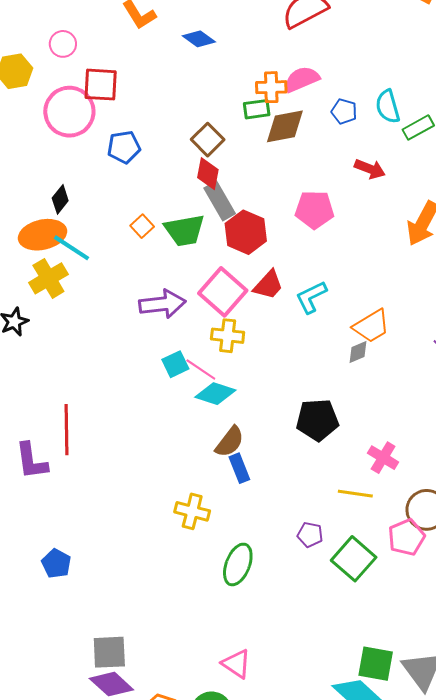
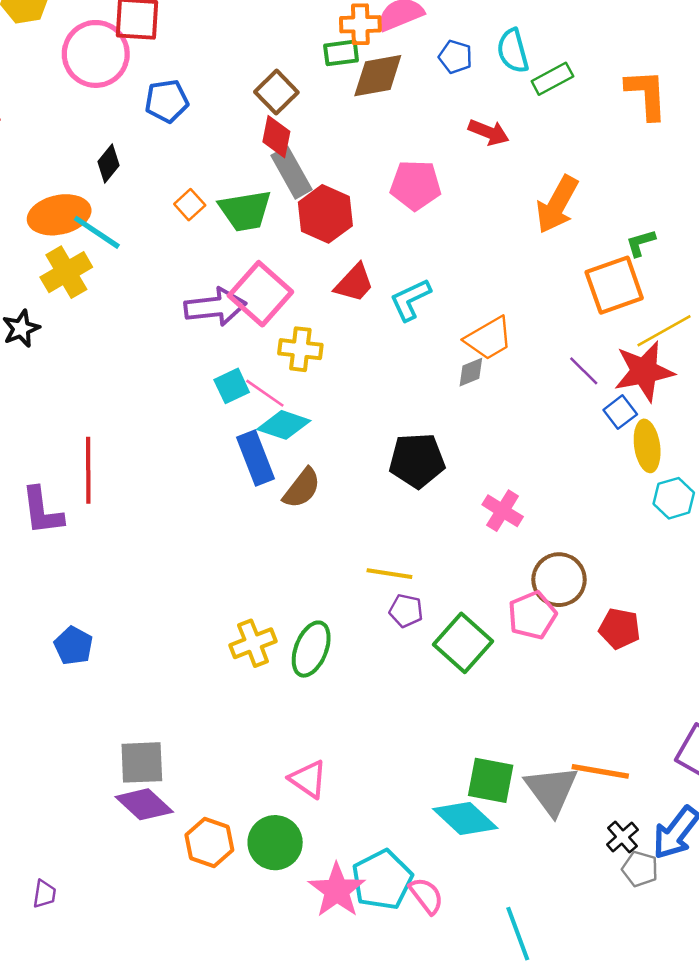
black diamond: (60, 199) -> (109, 163), moved
pink square: (223, 292) -> (260, 294), moved
blue rectangle: (239, 468) -> (255, 458), moved, size x1.4
yellow line: (355, 494) -> (389, 574), moved
yellow cross: (192, 511) -> (253, 643), moved, turned -36

